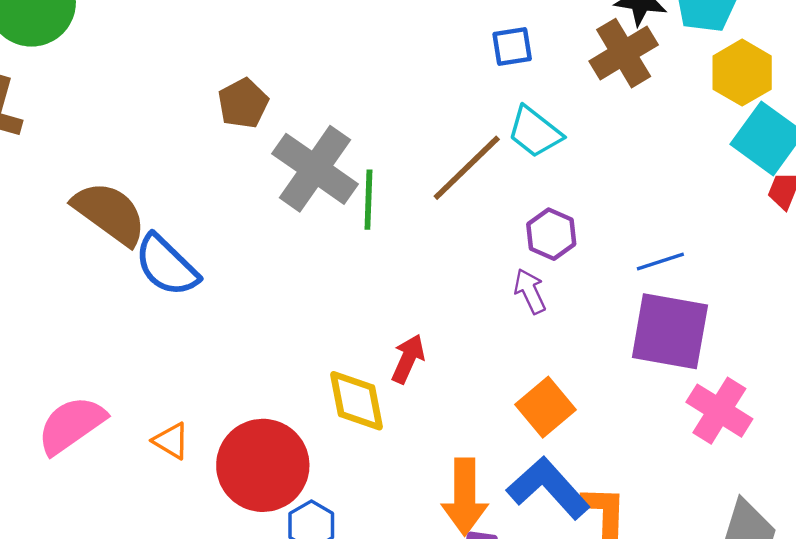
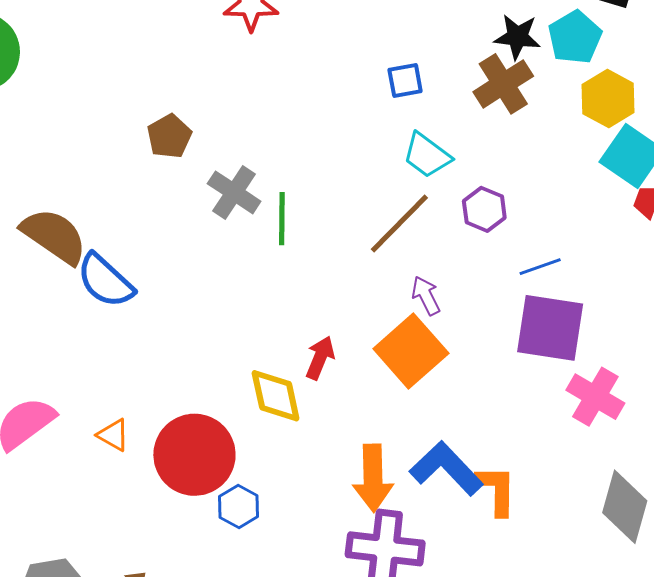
brown line: (467, 168) -> (399, 223), moved
gray cross: (315, 169) -> (234, 192), size x0.7
purple hexagon: (551, 234) -> (484, 209), moved
orange square: (546, 407) -> (411, 351), moved, size x1.4

